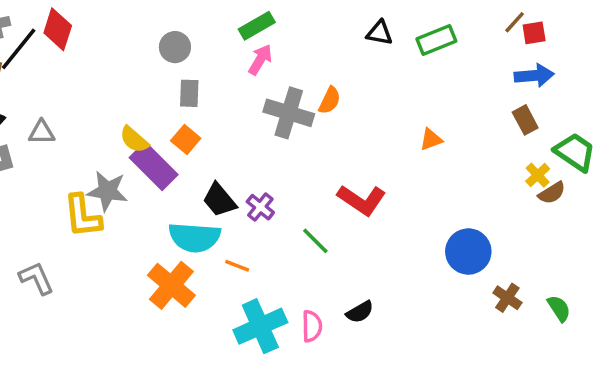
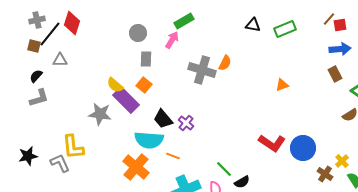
pink arrow: (260, 60) -> (172, 40), moved
gray triangle: (42, 132) -> (60, 60), moved
yellow cross: (538, 175) -> (342, 161), moved
red L-shape: (362, 200) -> (272, 143), moved
yellow L-shape: (83, 216) -> (73, 147), moved
green line: (315, 241) -> (224, 169), moved

